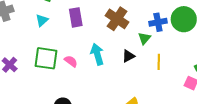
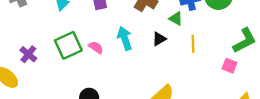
green triangle: (144, 38) -> (176, 19), turned -40
green square: (46, 58) -> (68, 45), turned -30

